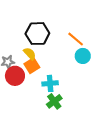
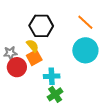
orange line: (76, 39) -> (85, 22), moved
cyan circle: (83, 56) -> (85, 50), size x1.6

